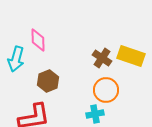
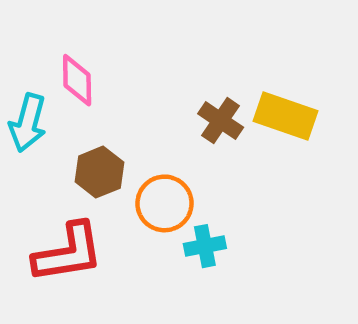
orange circle: (106, 90) -> (164, 203), moved

